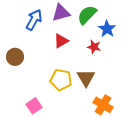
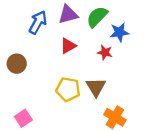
blue star: (107, 29) -> (119, 32), turned 30
pink square: (34, 106) -> (23, 118), moved

